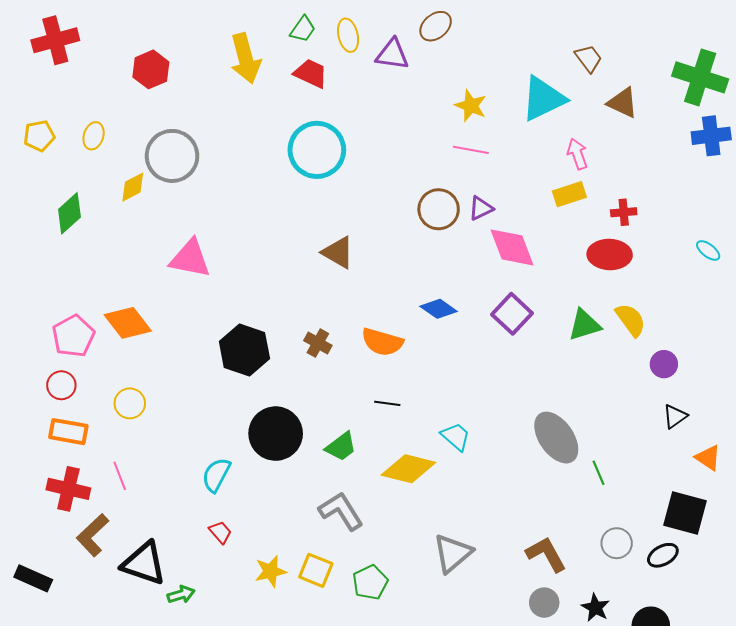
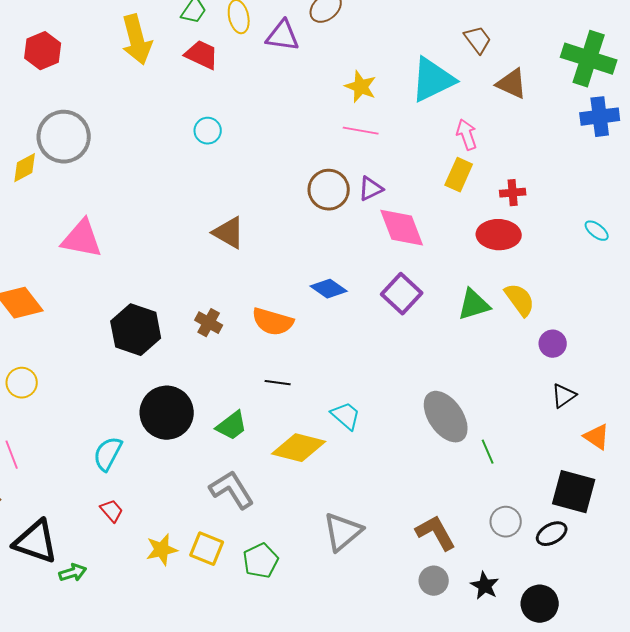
cyan circle: (317, 150) -> (208, 131), size x0.5
yellow rectangle: (569, 194) -> (459, 175), turned -48

